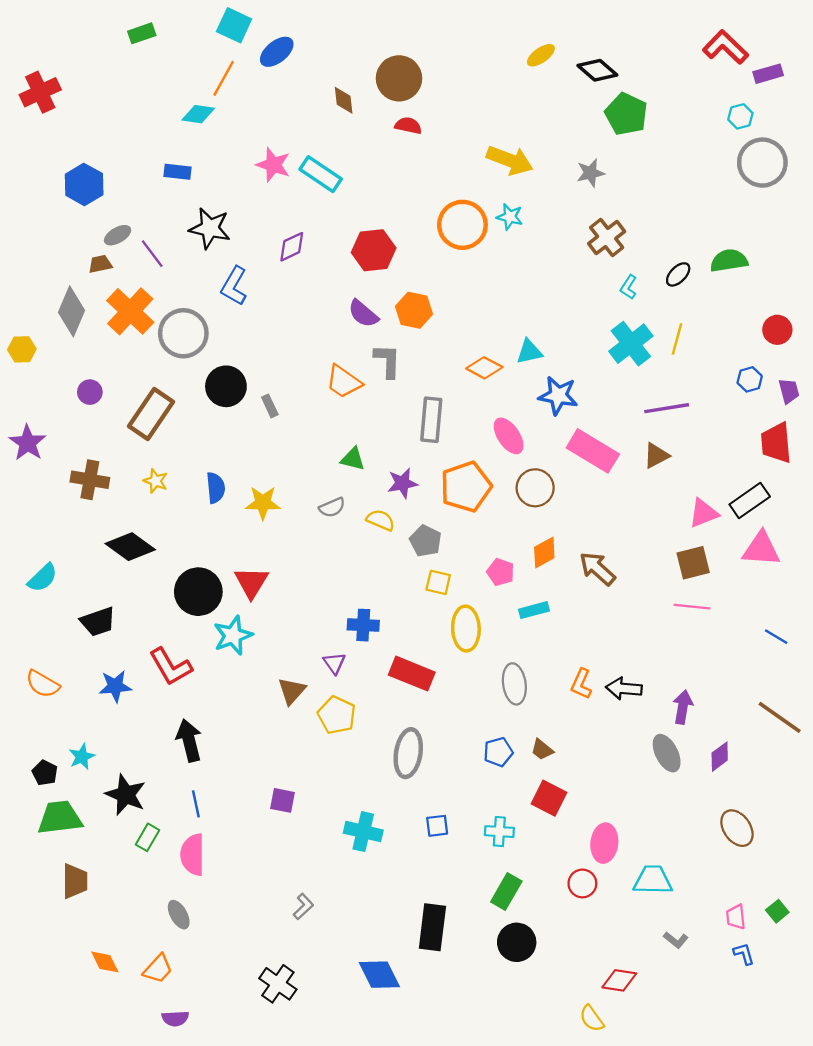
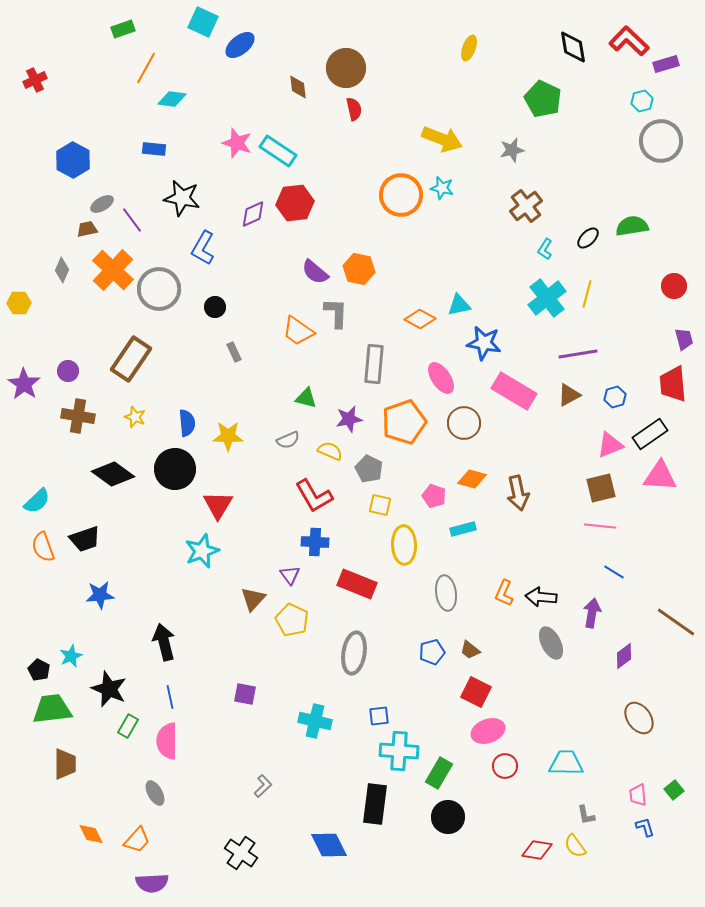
yellow ellipse: (541, 55) -> (469, 48), turned -35
black diamond: (597, 70) -> (573, 47), moved, turned 40
orange line: (224, 78) -> (146, 68), moved
red cross: (40, 92) -> (35, 80), size x0.7
red semicircle: (408, 126) -> (354, 109), turned 65
red hexagon: (374, 250) -> (295, 203), moved
gray diamond: (71, 311) -> (62, 270), size x0.6
blue hexagon: (750, 379) -> (615, 397), moved
black circle: (226, 386) -> (215, 307), moved, size x0.6
purple circle: (90, 392) -> (68, 371), moved
orange diamond: (544, 552) -> (472, 479), turned 44
brown arrow: (597, 569) -> (518, 493), turned -144
black circle: (198, 592) -> (175, 469), moved
blue line: (776, 637) -> (614, 572), moved
red L-shape: (171, 667) -> (314, 496), moved
orange semicircle: (43, 684) -> (43, 547), moved, turned 40
gray ellipse: (667, 753) -> (551, 643), moved
cyan cross: (499, 832) -> (399, 751), moved, size x1.5
pink ellipse: (604, 843) -> (488, 731), moved, turned 64
gray L-shape: (676, 940) -> (586, 815), turned 40
purple semicircle: (175, 1018) -> (152, 883), size x1.4
yellow semicircle: (592, 1018) -> (575, 846), moved

